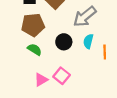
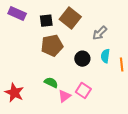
gray arrow: (85, 17) -> (100, 33), size x0.7
green semicircle: (35, 49) -> (51, 83), moved

